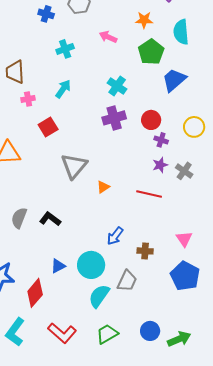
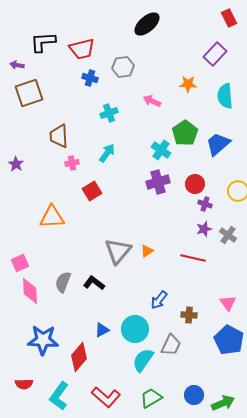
green pentagon: (151, 52) -> (185, 133), moved
gray triangle: (74, 166) -> (118, 251), moved

